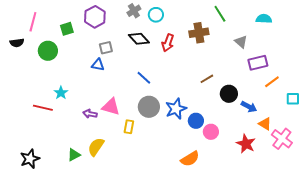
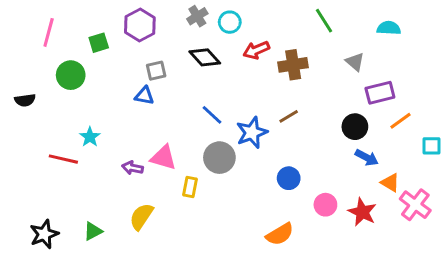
brown cross: (199, 33) -> (293, 65), moved
black semicircle: (17, 43) -> (25, 100), moved
red arrow: (168, 43) -> (256, 50), moved, turned 48
brown line: (207, 79) -> (289, 116), moved
black circle: (229, 94) -> (355, 127), moved
blue star: (176, 109) -> (252, 133), moved
pink circle: (211, 132) -> (325, 205), moved
green triangle: (74, 155) -> (93, 231), moved

